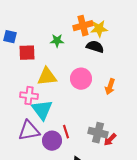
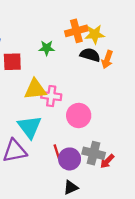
pink circle: (81, 79) -> (79, 115), moved
orange arrow: (110, 87) -> (107, 59), moved
pink cross: (29, 96) -> (51, 96), moved
purple circle: (52, 141) -> (70, 159), moved

